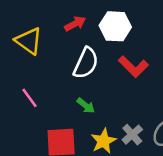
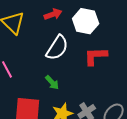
red L-shape: (133, 67) -> (96, 56), turned 125

